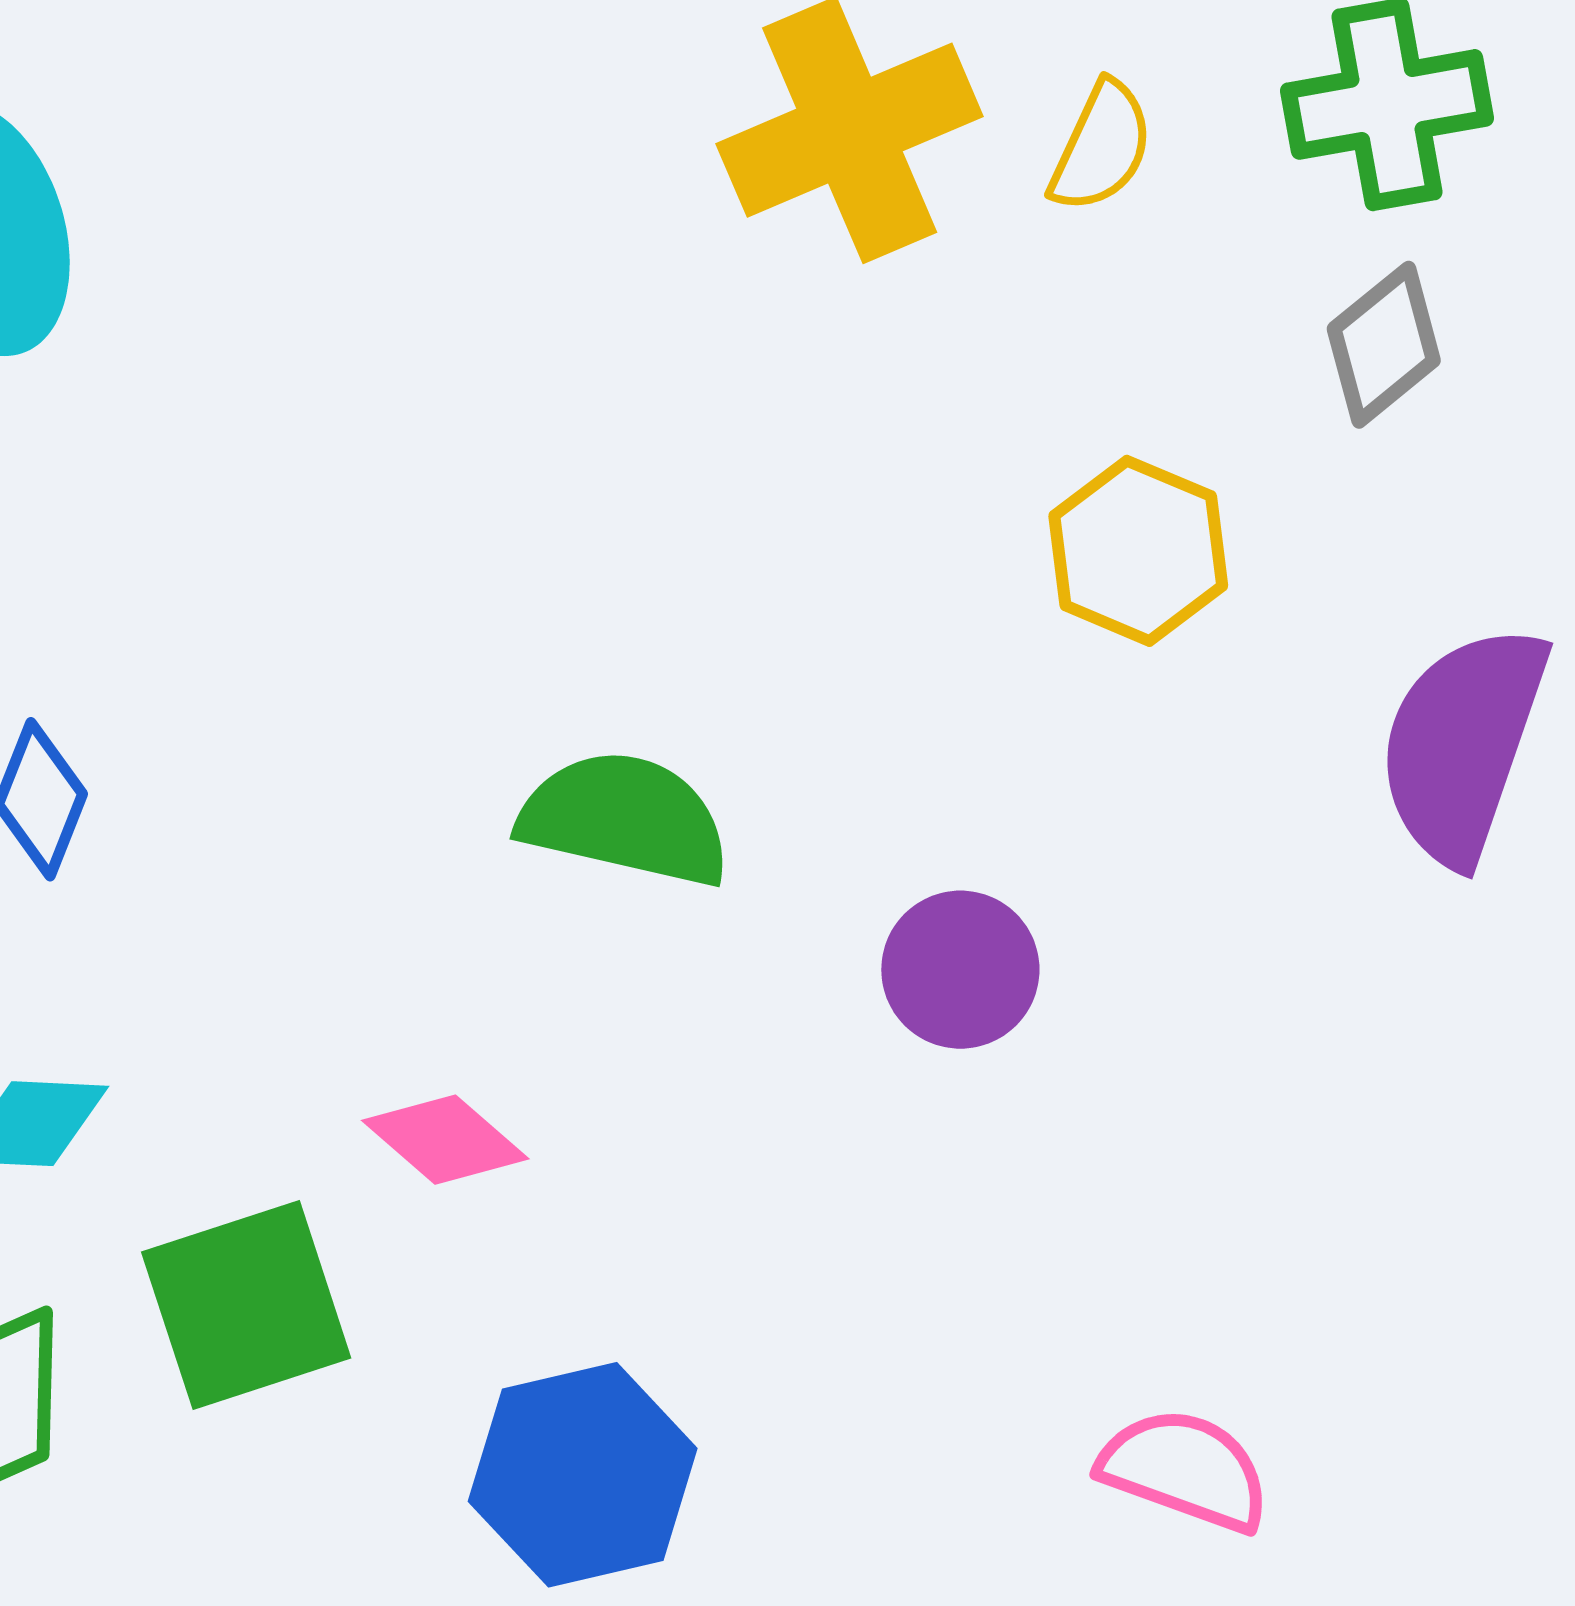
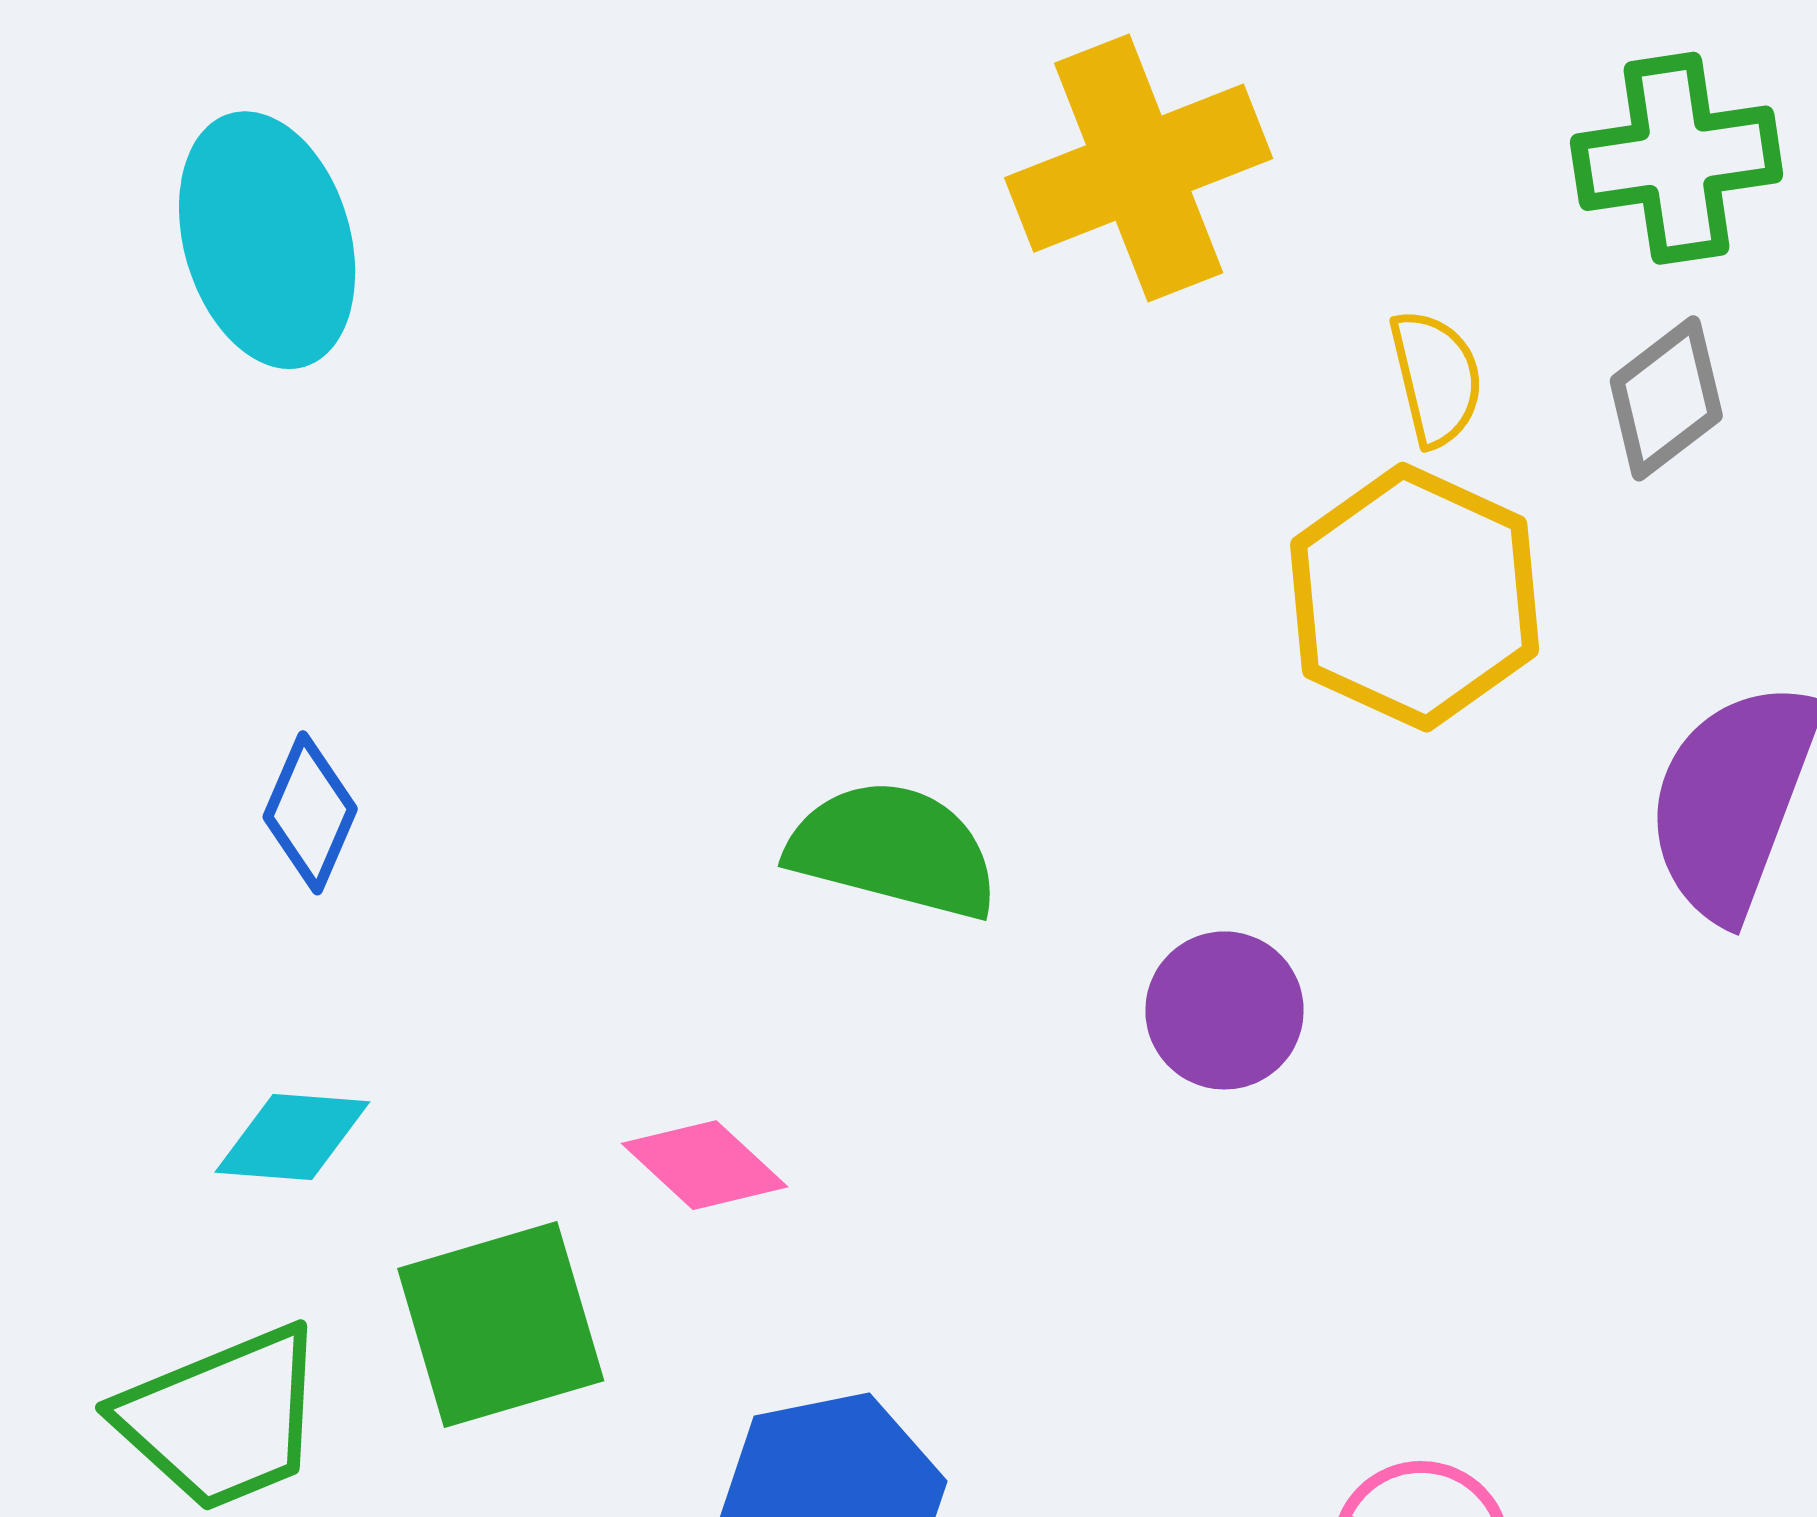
yellow semicircle: (1101, 147) -> (1436, 378), moved, turned -40
yellow hexagon: (1138, 551) -> (1415, 597), size x1.4

